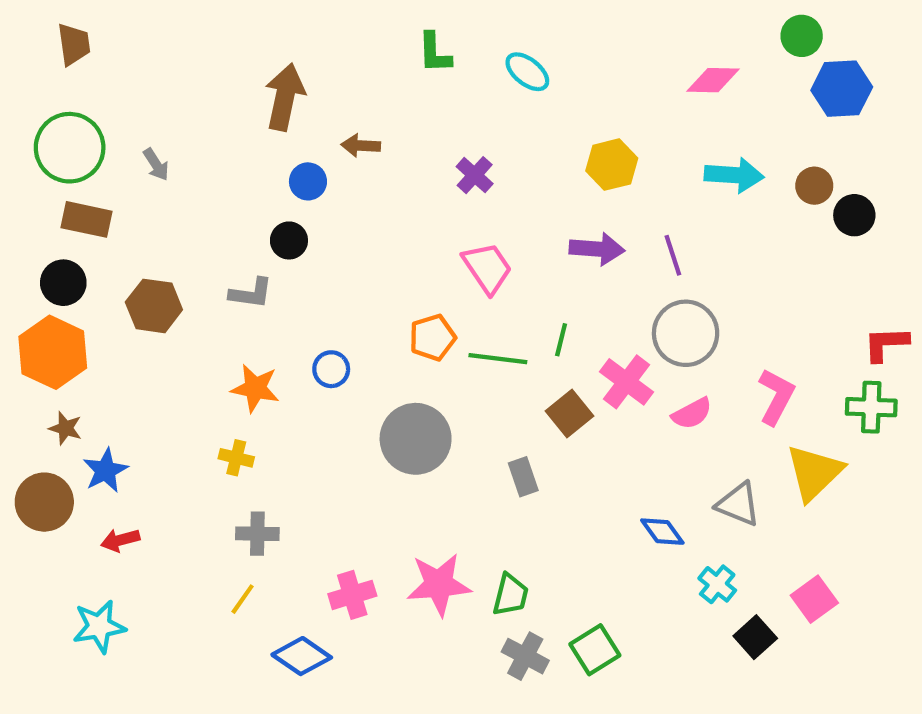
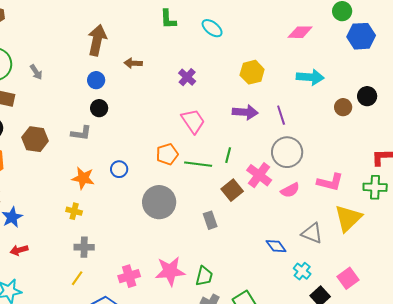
blue circle: (308, 181) -> (96, 80), moved
brown circle: (814, 186) -> (343, 107), moved
pink L-shape: (776, 397) -> (330, 182), turned 76

